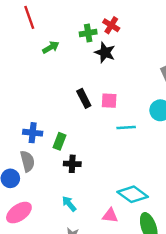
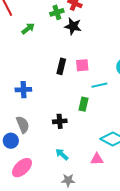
black rectangle: (84, 98) -> (61, 66), turned 49
blue cross: (33, 133) -> (23, 90), moved
green rectangle: (59, 141) -> (84, 104), moved

